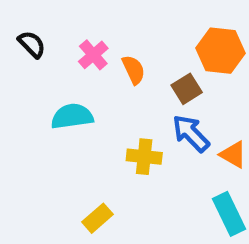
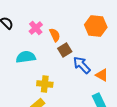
brown square: (187, 89) -> (65, 50), moved
yellow cross: (144, 157) -> (45, 84), moved

